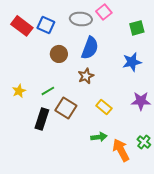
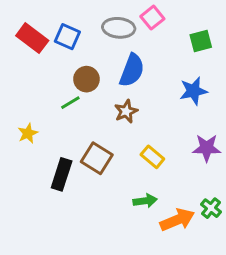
green line: (48, 91) -> (70, 103), moved
orange arrow: (121, 150) -> (177, 220), turned 95

